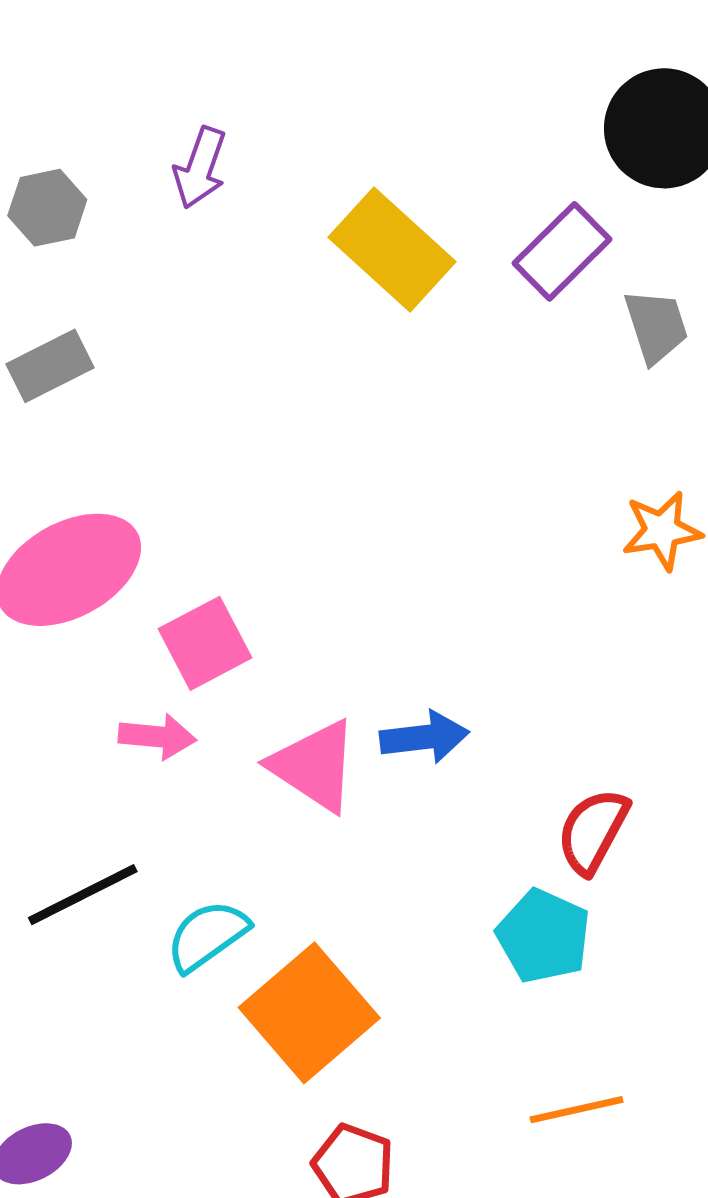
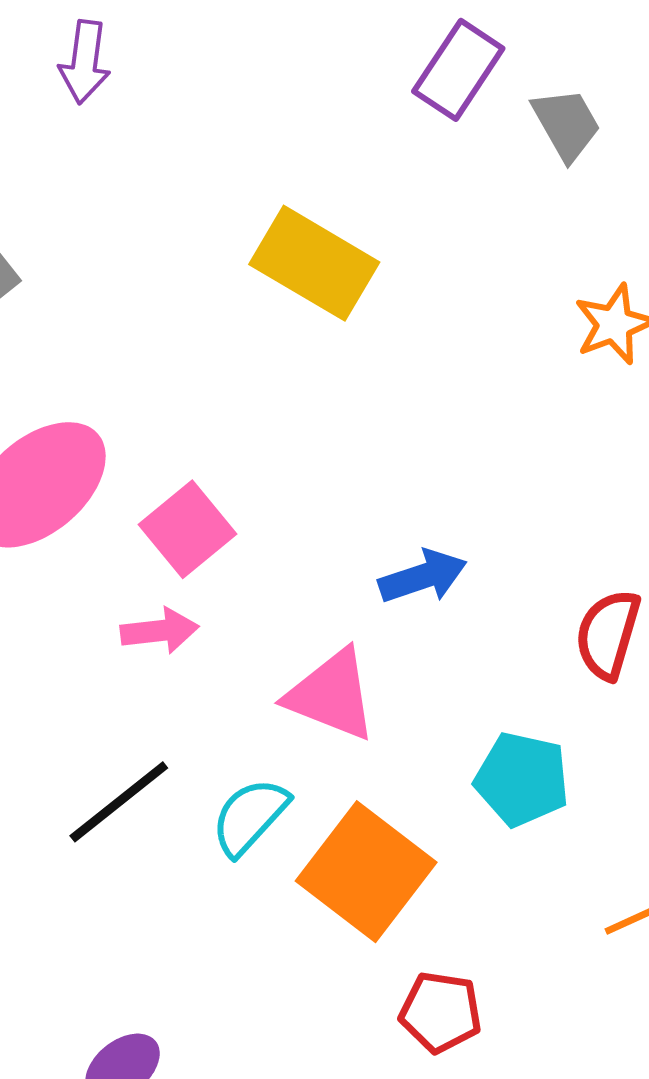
yellow rectangle: (392, 250) -> (314, 263), moved
pink triangle: (314, 766) -> (331, 695), moved
cyan pentagon: (544, 936) -> (522, 779), moved

